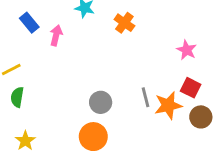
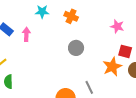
gray line: (146, 97) -> (89, 87), moved
gray circle: (101, 102) -> (76, 48), moved

